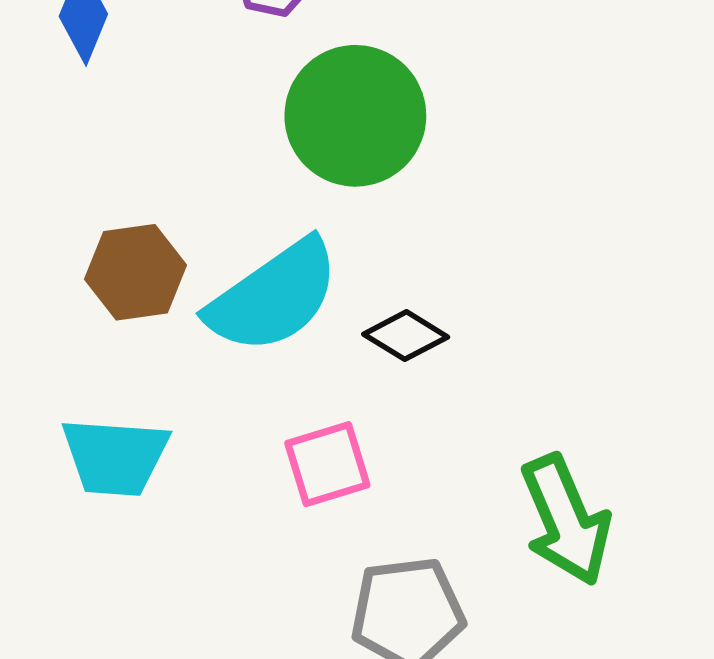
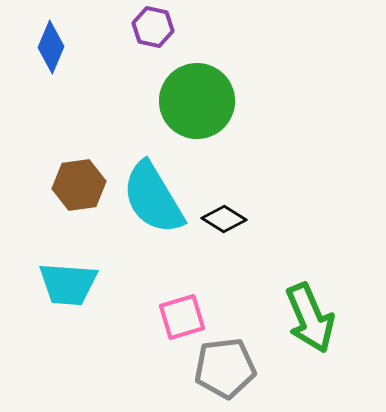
cyan semicircle: (273, 296) -> (153, 198), turned 94
pink square: (327, 464) -> (182, 317), moved

